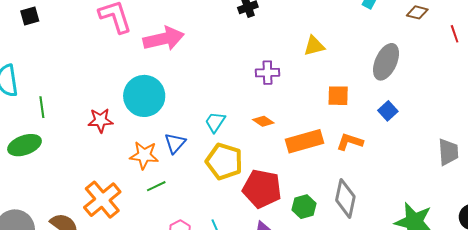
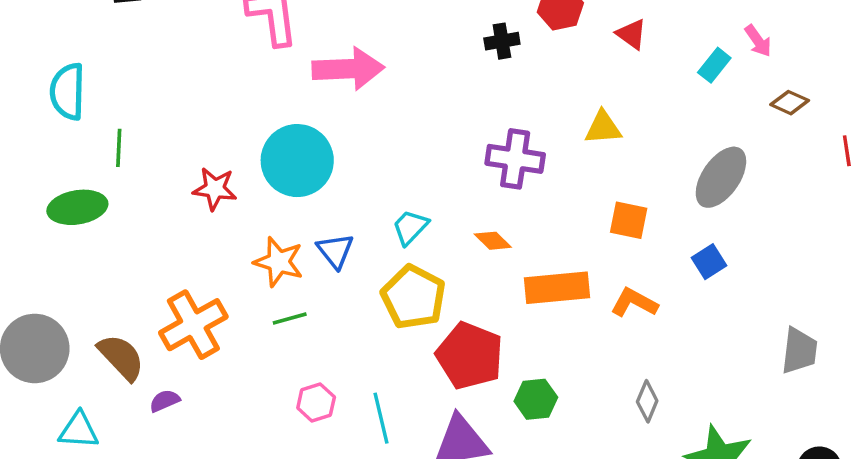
purple cross: (268, 73) -> (515, 159), size x1.4
blue triangle: (175, 143) -> (335, 251), turned -30
gray diamond: (345, 198) -> (647, 401), moved, size x0.6

